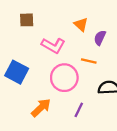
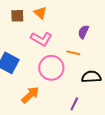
orange triangle: (81, 24) -> (40, 13), moved
purple line: (79, 110) -> (74, 104), moved

